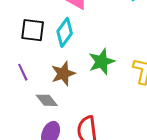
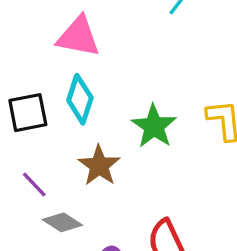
gray diamond: (47, 100) -> (62, 222), moved

